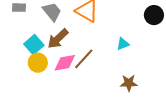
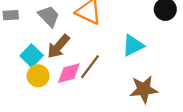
cyan triangle: (123, 44) -> (133, 46), size x1.5
brown star: (129, 83) -> (144, 89), size x1.4

